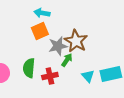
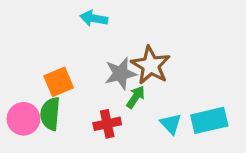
orange square: (40, 31) -> (59, 82), moved
green semicircle: (29, 68) -> (50, 114), moved

